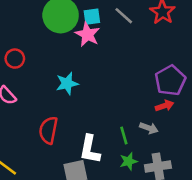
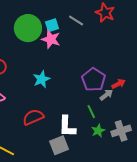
purple pentagon: (170, 80) -> (94, 80), moved
gray arrow: (149, 128) -> (106, 95), moved, turned -48
red semicircle: (48, 130) -> (33, 117), turned 65

